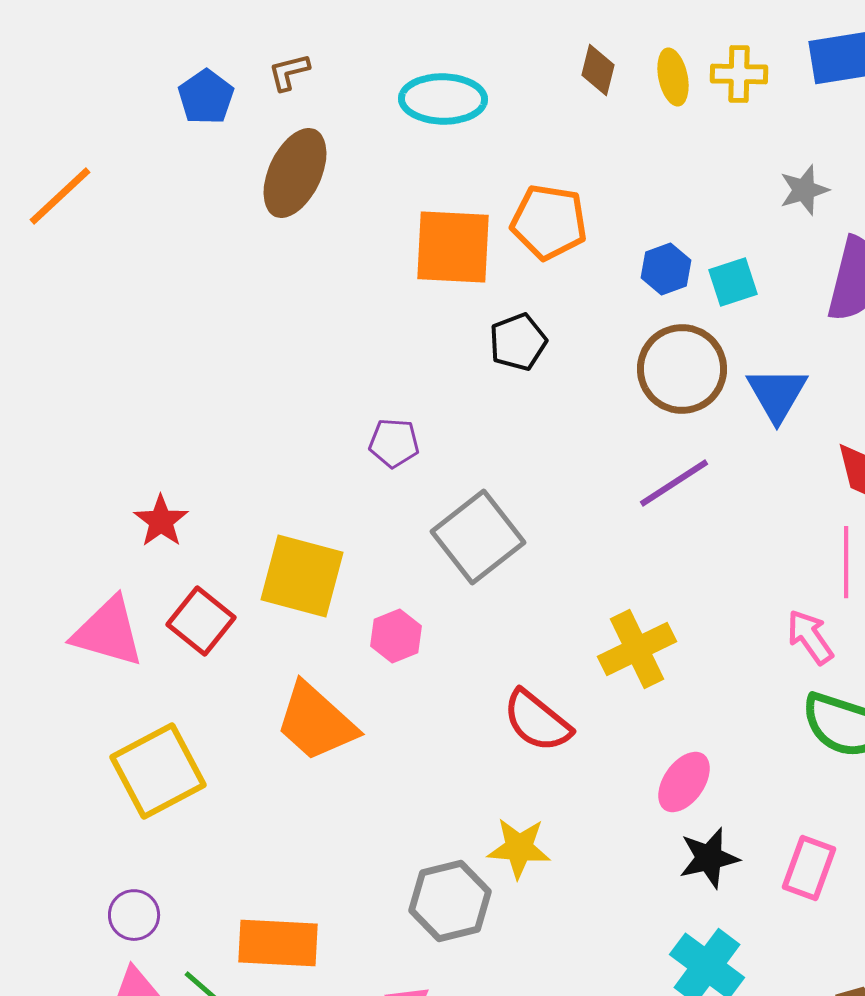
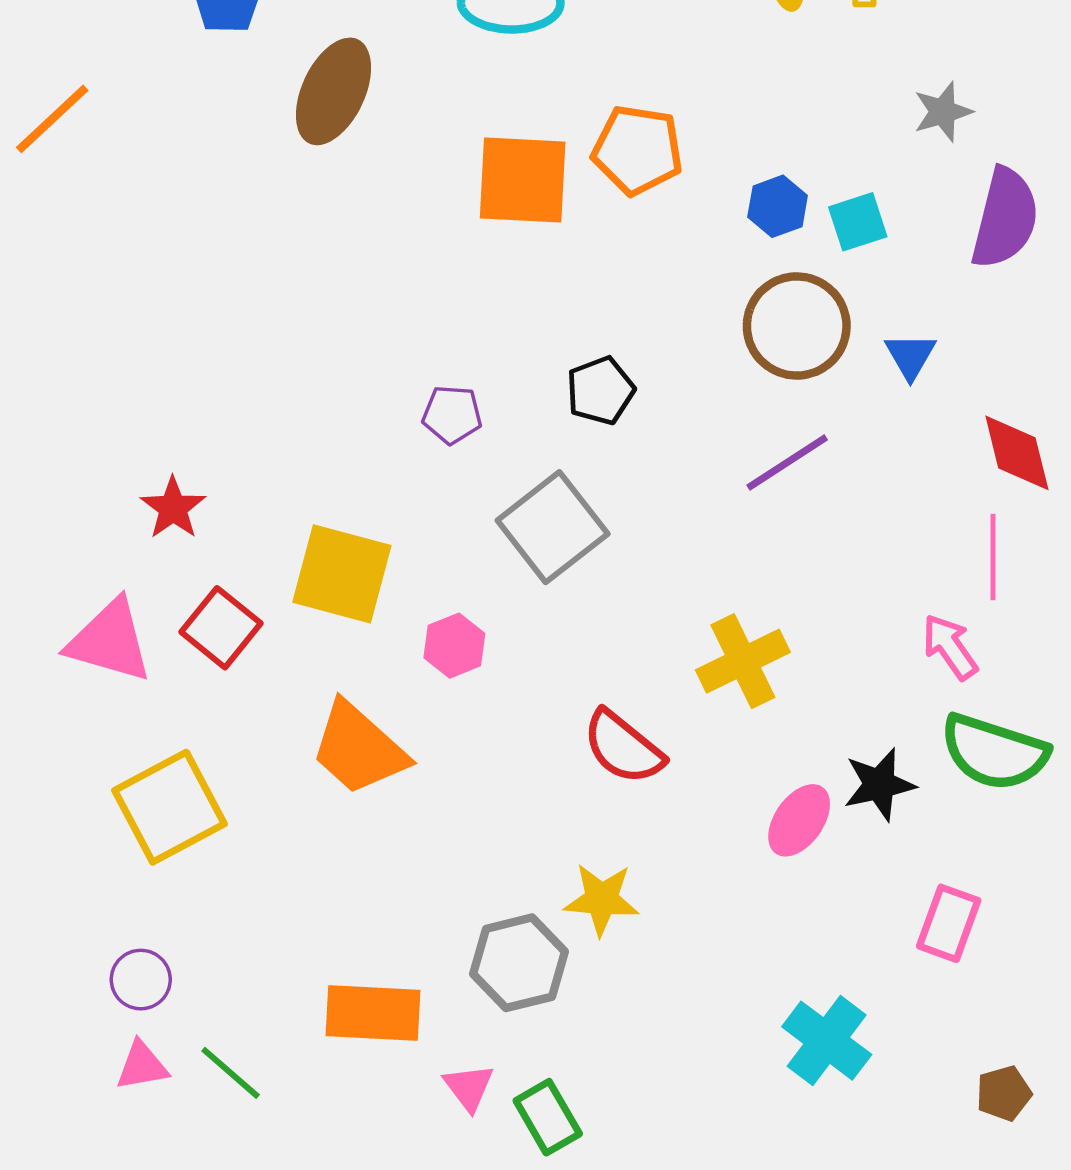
black pentagon: (518, 342) -> (600, 391), moved
blue triangle: (777, 394) -> (910, 356), size x0.7
black star: (709, 858) -> (879, 784), moved
orange rectangle: (278, 943) -> (373, 1013), moved

